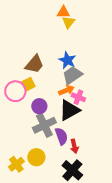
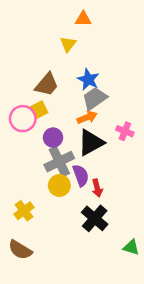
yellow triangle: (68, 22) -> (68, 44), moved
pink cross: (78, 97) -> (125, 131), moved
yellow circle: (36, 157) -> (59, 185), moved

